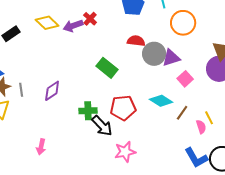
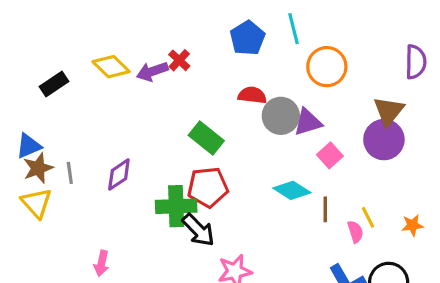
red pentagon: (123, 108) -> (208, 187), moved
green cross: (88, 111) -> (176, 206), size x1.4
brown line: (182, 113) -> (325, 209), turned -35

